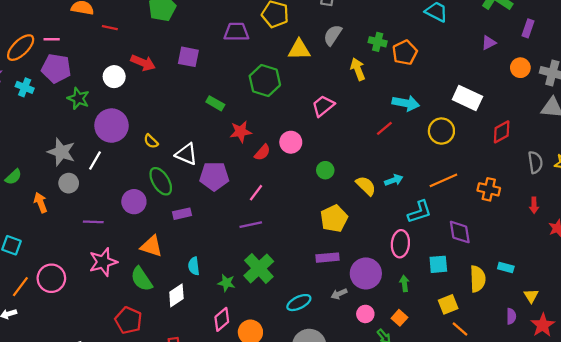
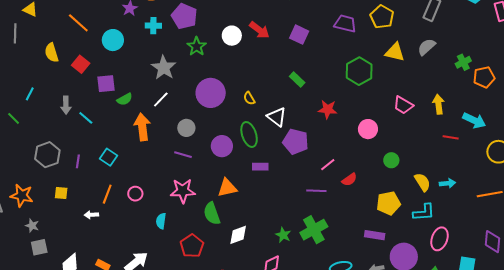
green cross: (378, 42) -> (463, 62), turned 35
yellow arrow: (358, 69) -> (438, 104), moved
cyan cross: (25, 87) -> (153, 26), turned -35
green rectangle: (215, 103) -> (297, 80), moved
pink trapezoid: (323, 106) -> (403, 105), turned -125
purple circle: (111, 126) -> (211, 93), moved
red line: (384, 128) -> (451, 137), turned 35
gray star: (61, 152) -> (164, 68), moved
red semicircle: (262, 152) -> (349, 180), moved
white line: (95, 160) -> (161, 100), moved
gray circle: (69, 183) -> (186, 128), moved
orange arrow: (41, 203) -> (142, 127), size x1.5
cyan L-shape: (420, 212) -> (424, 212), moved
orange triangle: (151, 246) -> (227, 188), turned -45
cyan semicircle: (194, 266) -> (161, 221), moved
pink circle: (51, 278) -> (135, 194), size x0.6
orange line: (20, 287) -> (107, 194), turned -30

